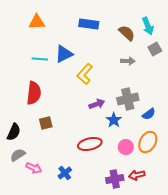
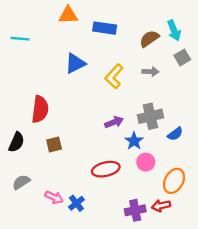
orange triangle: (37, 22) -> (68, 15), moved
brown semicircle: (127, 33) -> (149, 39), turned -78
cyan line: (40, 59) -> (20, 39), moved
yellow L-shape: (85, 74) -> (114, 76), moved
black semicircle: (14, 132) -> (16, 142), moved
orange ellipse: (148, 142) -> (174, 181), moved
pink circle: (126, 147) -> (146, 162), moved
pink arrow: (34, 168) -> (54, 197), moved

